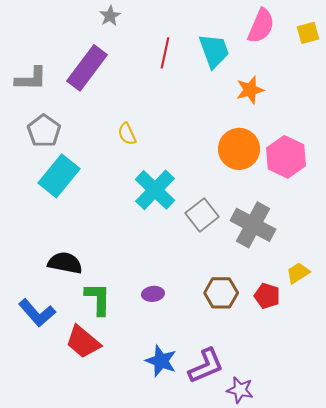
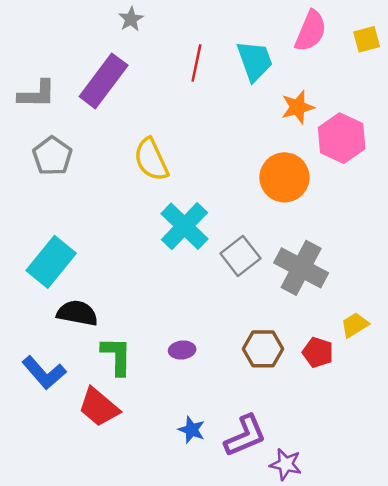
yellow semicircle: (127, 134) -> (151, 160), size x1.6
pink hexagon: (286, 157) -> (342, 138), moved
cyan rectangle: (59, 176) -> (51, 262), moved
blue star: (161, 361) -> (192, 430), size x0.7

